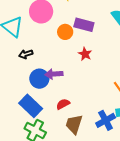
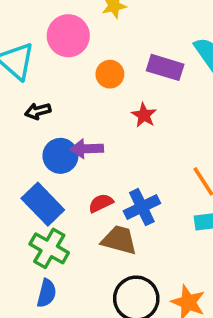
purple rectangle: (84, 25) -> (165, 67), moved
blue cross: (106, 120) -> (142, 207), moved
brown trapezoid: (74, 124) -> (119, 240), turned 85

